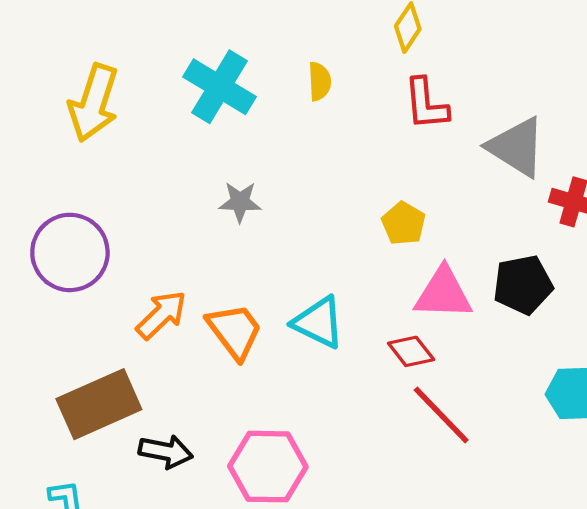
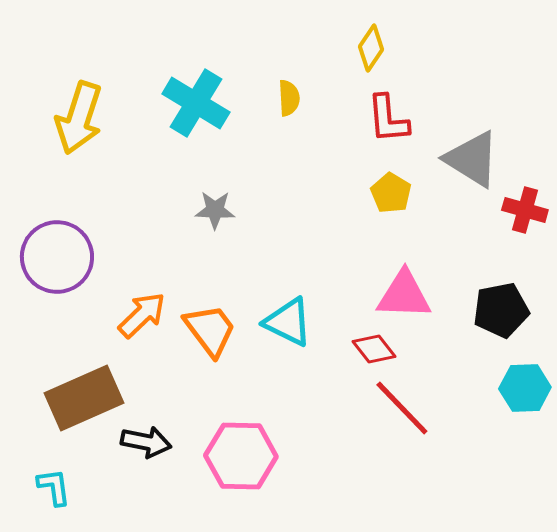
yellow pentagon: (403, 223) -> (391, 193), moved
black pentagon: (523, 285) -> (501, 310), moved

